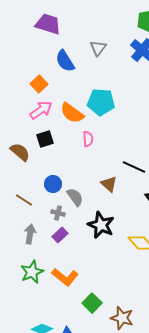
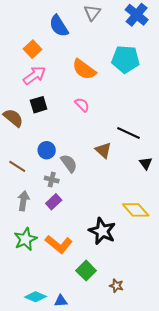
cyan pentagon: (101, 102) -> (125, 59), moved
orange semicircle: (72, 113) -> (84, 69), moved
pink semicircle: (88, 139) -> (82, 105), turned -42
black star: (101, 225) -> (102, 231), moved
brown star: (122, 318) -> (116, 286), size x0.6

